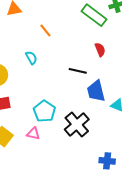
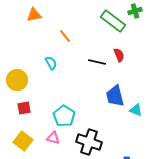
black line: (78, 71) -> (97, 62), moved
black cross: (77, 124) -> (89, 142), moved, turned -30

